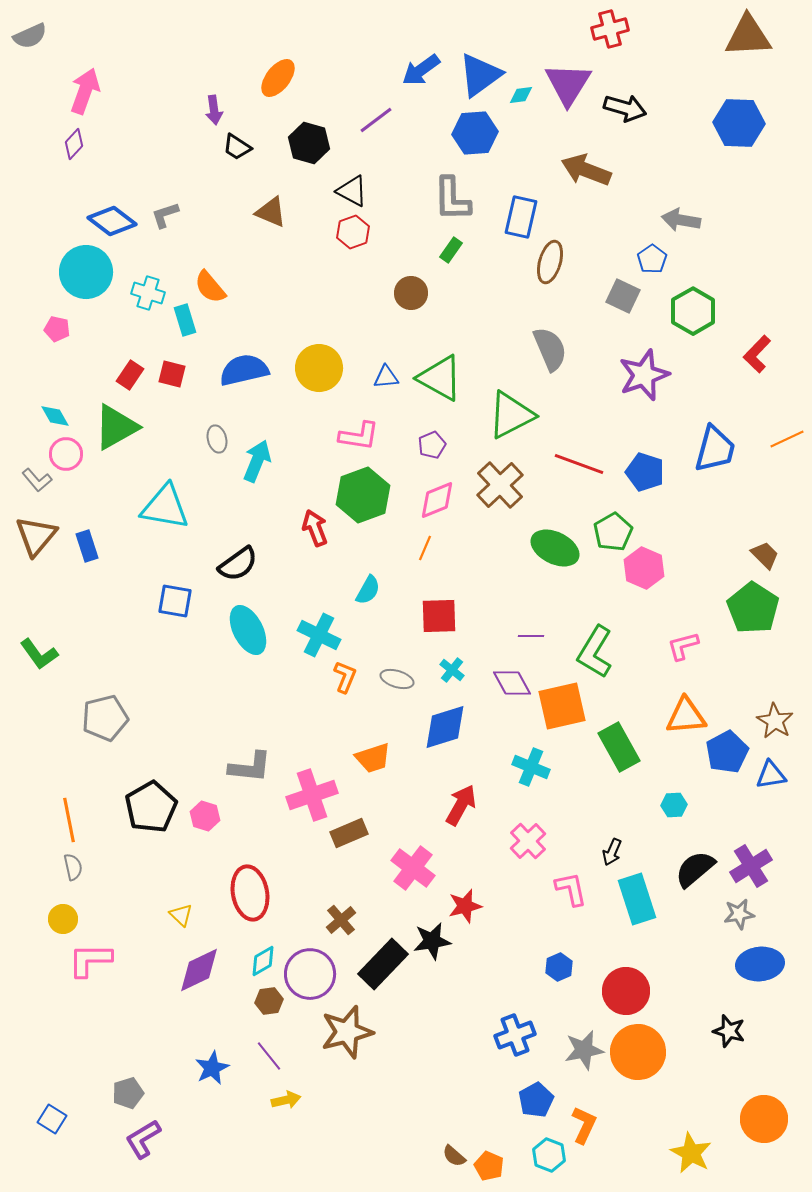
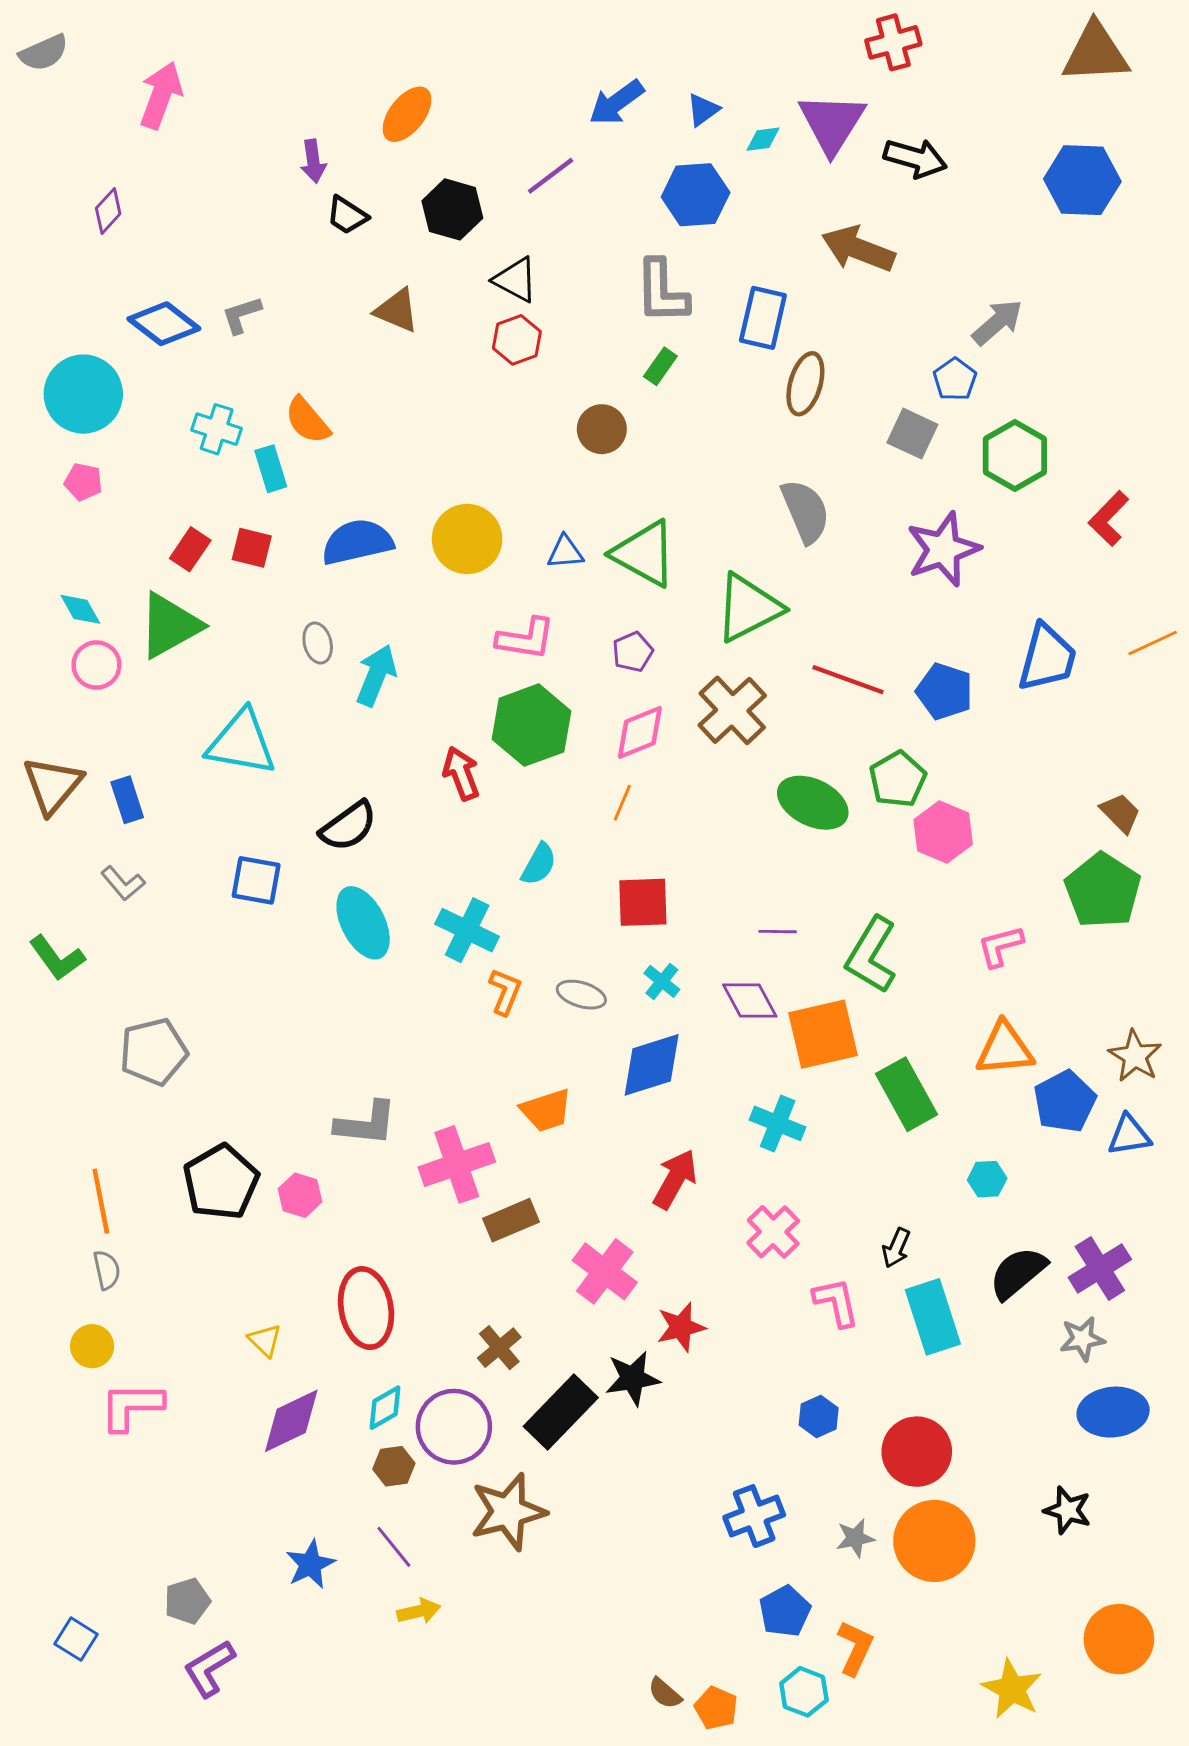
blue triangle: (480, 75) -> (703, 110), size x0.5
pink arrow: (85, 91) -> (161, 95), moved
gray arrow: (681, 220) -> (997, 322), turned 129
cyan circle: (86, 272) -> (83, 394), moved
gray L-shape: (37, 480) -> (123, 883), moved
gray star: (584, 1050) -> (855, 1538), size x0.7

